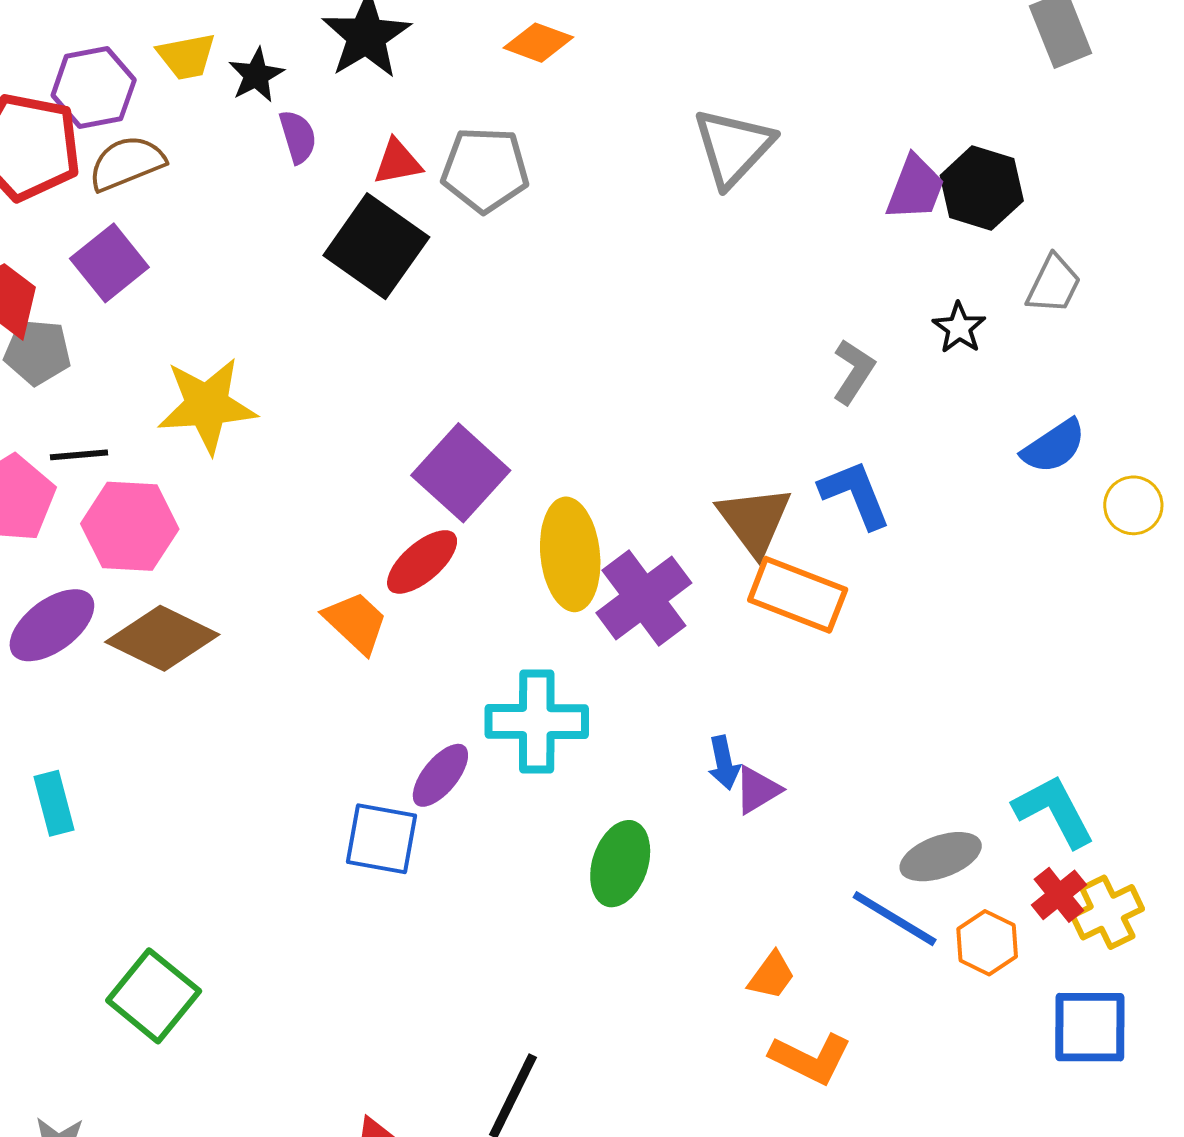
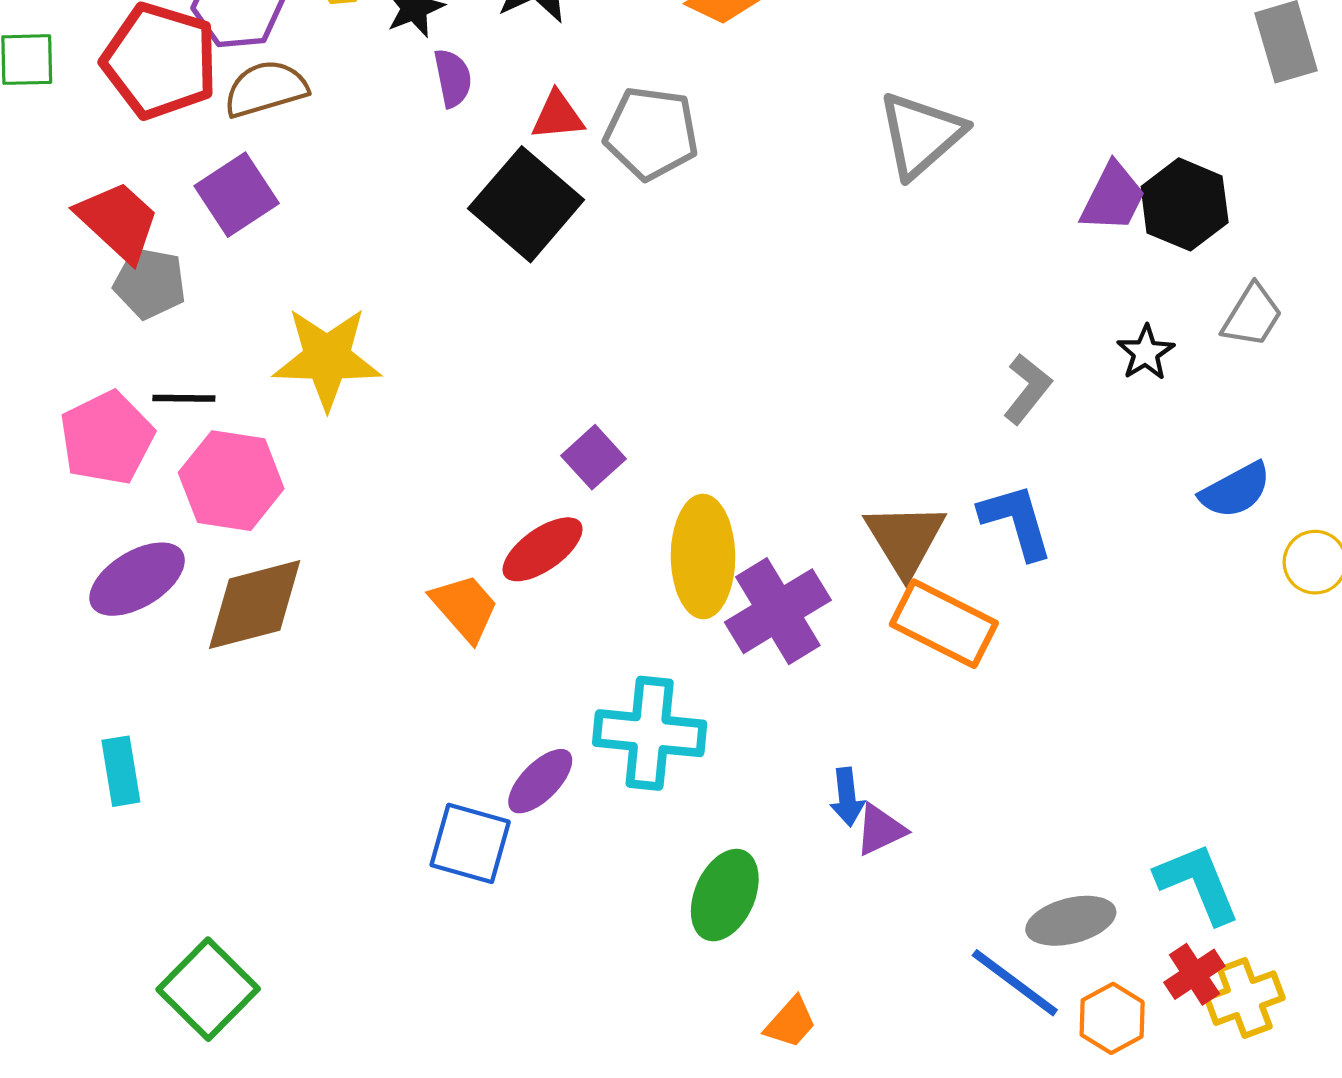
purple square: (461, 473) -> (594, 457), size x0.6
brown diamond: (162, 638) -> (255, 605), turned -46
orange trapezoid: (771, 976) -> (790, 1022), moved

